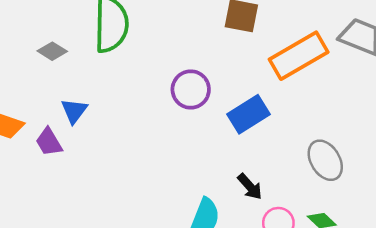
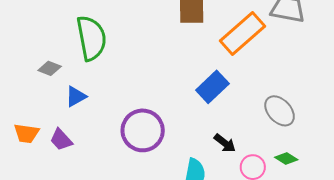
purple circle: (191, 89) -> (143, 130), moved, size x1.4
blue triangle: (74, 111) -> (76, 96), moved, turned 35

